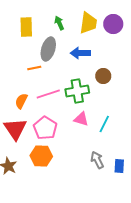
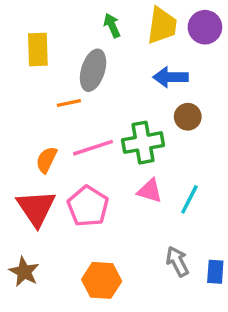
yellow rectangle: (26, 27) -> (38, 50), moved
blue arrow: (80, 53) -> (171, 77), moved
orange hexagon: (41, 156) -> (102, 280), moved

